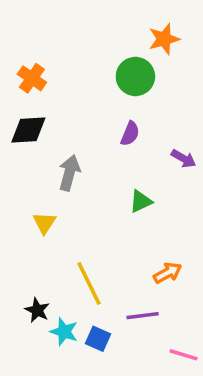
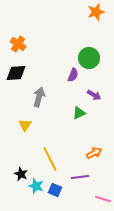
orange star: (164, 39) -> (96, 12), moved
green circle: (135, 76) -> (89, 58), moved
purple arrow: (184, 159) -> (94, 95), moved

